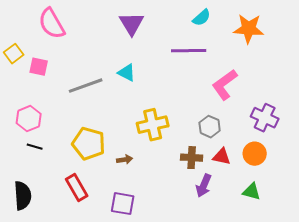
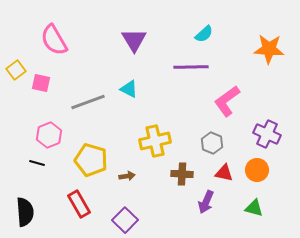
orange star: (249, 29) -> (269, 49), moved
pink hexagon: (29, 119) -> (49, 135), moved
brown cross: (192, 158) -> (182, 174), moved
purple square: (123, 204) -> (125, 220), turned 35

